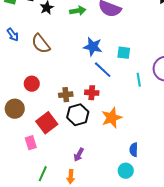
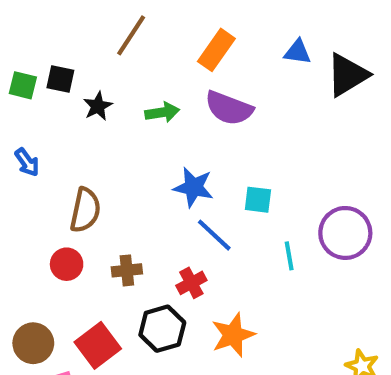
brown semicircle: (41, 44) -> (85, 210), moved, turned -130
red cross: (92, 93) -> (191, 283), turned -32
brown cross: (66, 95) -> (127, 270), moved
brown circle: (15, 109) -> (33, 343), moved

